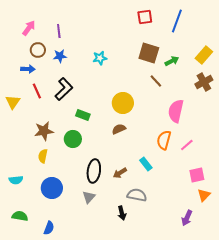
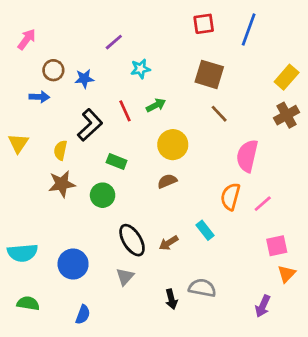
pink arrow: (29, 28) -> (27, 39), moved
purple line: (59, 31) -> (114, 42), moved, turned 56
cyan star: (100, 58) -> (140, 69), moved
green arrow: (172, 61) -> (156, 105), moved
red line: (37, 91) -> (125, 111), moved
yellow semicircle: (43, 156) -> (60, 150), moved
black ellipse: (94, 171) -> (132, 240), turned -40
cyan semicircle: (16, 180) -> (22, 253), size x1.5
gray semicircle: (137, 195) -> (202, 288), moved
blue semicircle: (49, 228) -> (83, 315), moved

